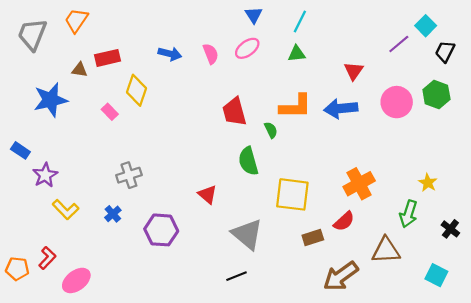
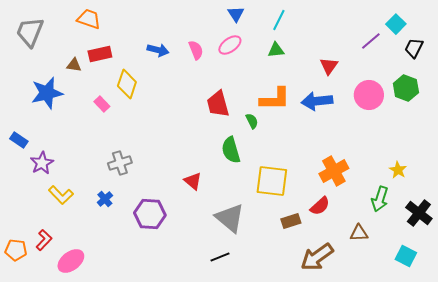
orange trapezoid: (76, 20) -> (89, 19), moved, turned 75
black cross: (450, 229) -> (419, 213), size x1.5
brown triangle: (386, 250) -> (359, 233), size x0.7

